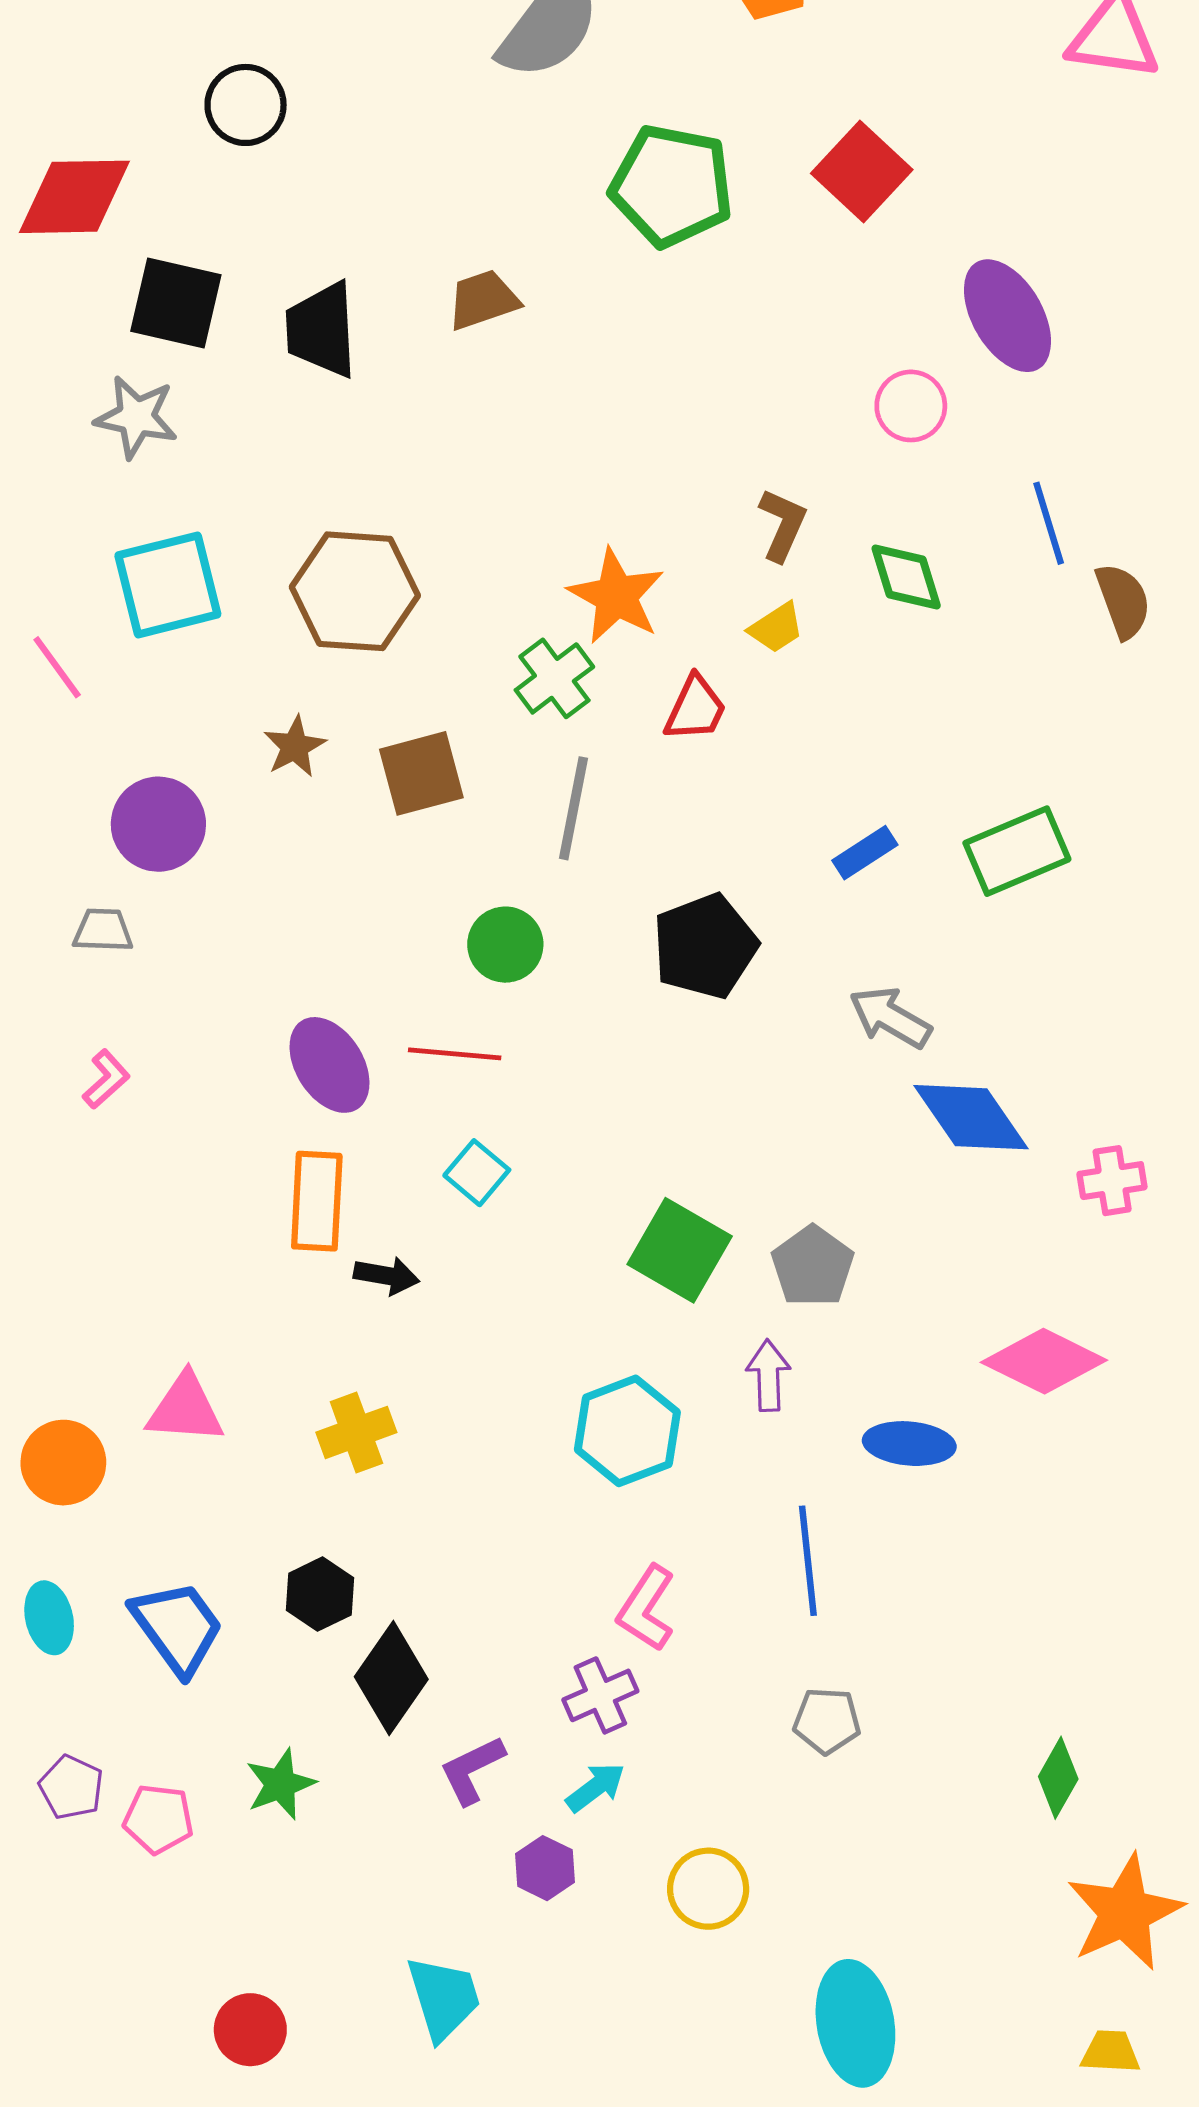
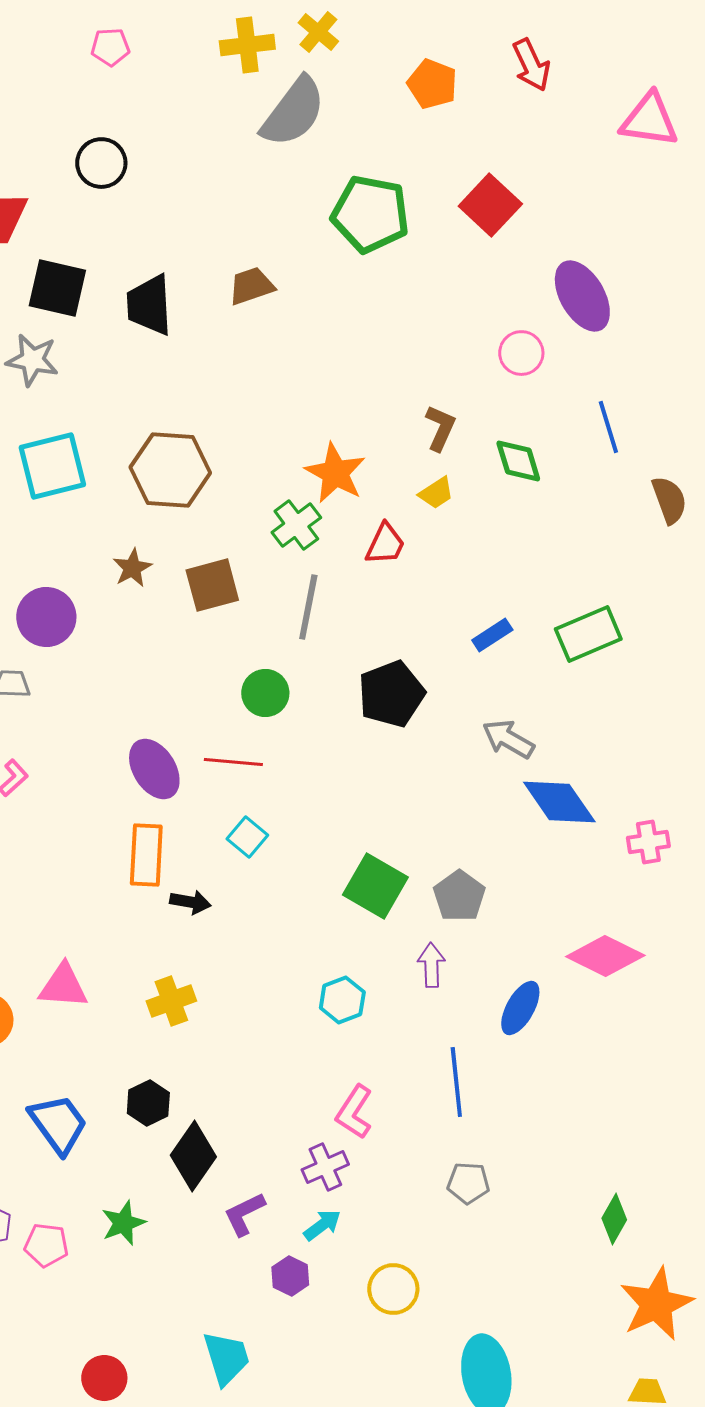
brown semicircle: (1123, 601) -> (669, 500), moved
cyan hexagon: (627, 1431) -> (342, 1000), size x0.7
blue ellipse: (909, 1444) -> (520, 1008), turned -66

